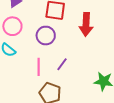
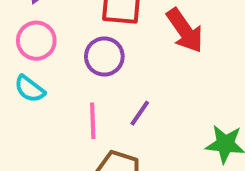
red arrow: (86, 24) -> (185, 30), turned -35

